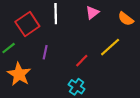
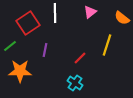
yellow line: (110, 47) -> (107, 45), turned -30
orange star: (19, 74) -> (20, 71), turned -30

